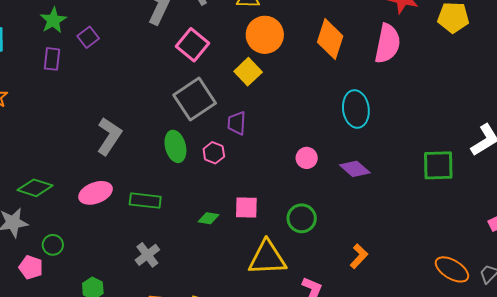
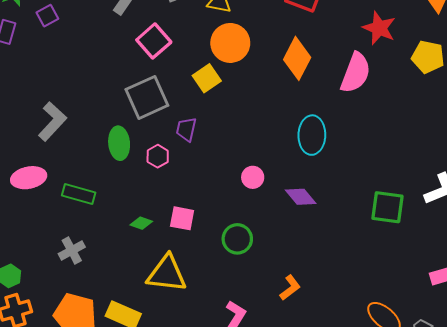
yellow triangle: (267, 258) -> (167, 274), moved

